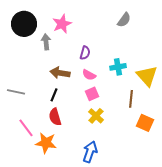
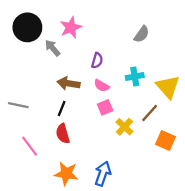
gray semicircle: (124, 20) -> (142, 34), moved
gray arrow: (46, 42) -> (53, 48), turned -35
brown line: (131, 99) -> (150, 113), turned 36
yellow cross: (96, 116) -> (124, 127), moved
orange star: (46, 143) -> (66, 174), moved

